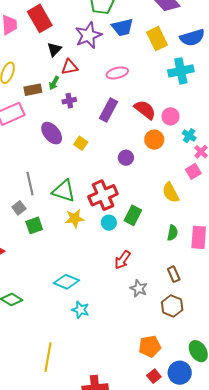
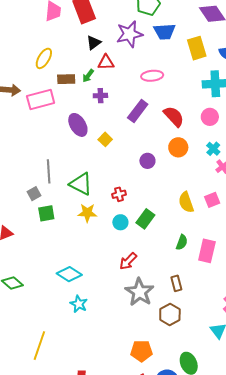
pink circle: (171, 116) -> (210, 117), moved
pink square: (193, 171) -> (212, 200), moved
red cross: (103, 195) -> (119, 194), size x0.5
gray star: (139, 288) -> (140, 292), size x1.6

